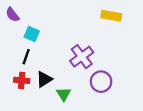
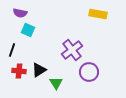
purple semicircle: (12, 15) -> (20, 13), moved, turned -40
black line: (26, 57) -> (12, 50), moved

